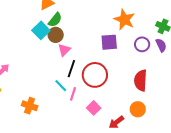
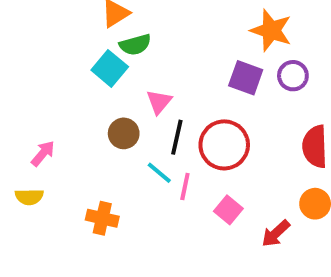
green semicircle: (55, 20) -> (135, 45), turned 42
brown circle: (56, 35) -> (124, 133), moved
purple square: (109, 42) -> (246, 78), turned 30
purple circle: (142, 44) -> (293, 76), moved

